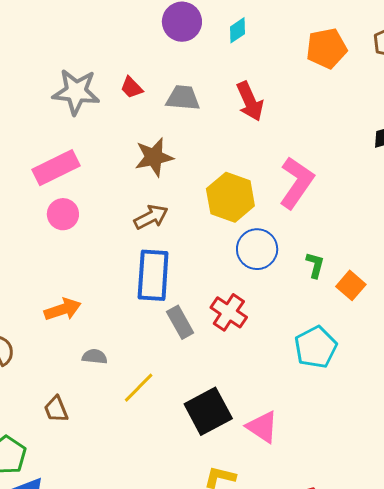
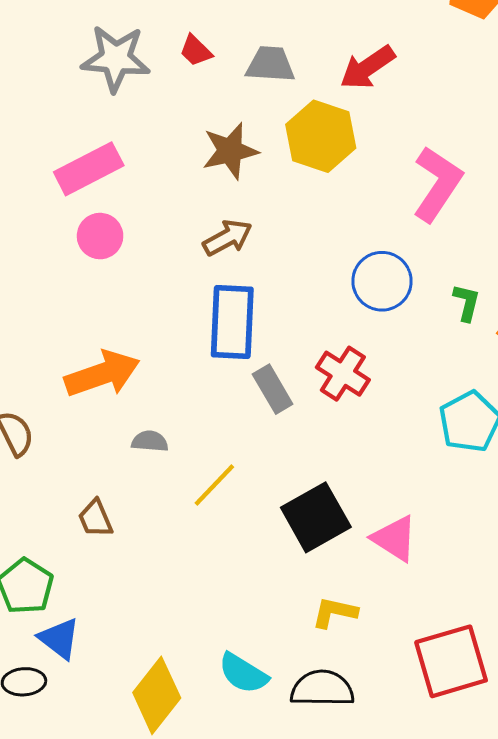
red arrow: (250, 101) -> (367, 67), turned 81
yellow hexagon: (230, 197) -> (321, 136), moved
orange arrow: (63, 309) -> (102, 374), size x1.4

